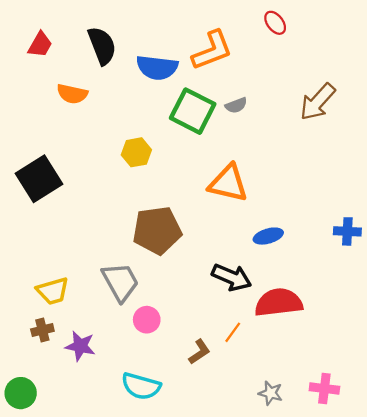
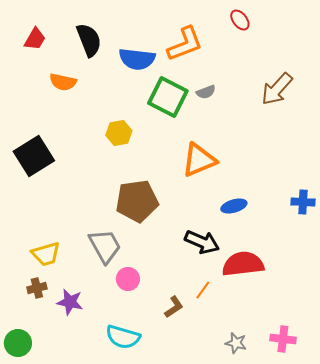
orange triangle: (228, 183) -> (199, 160), turned -36

